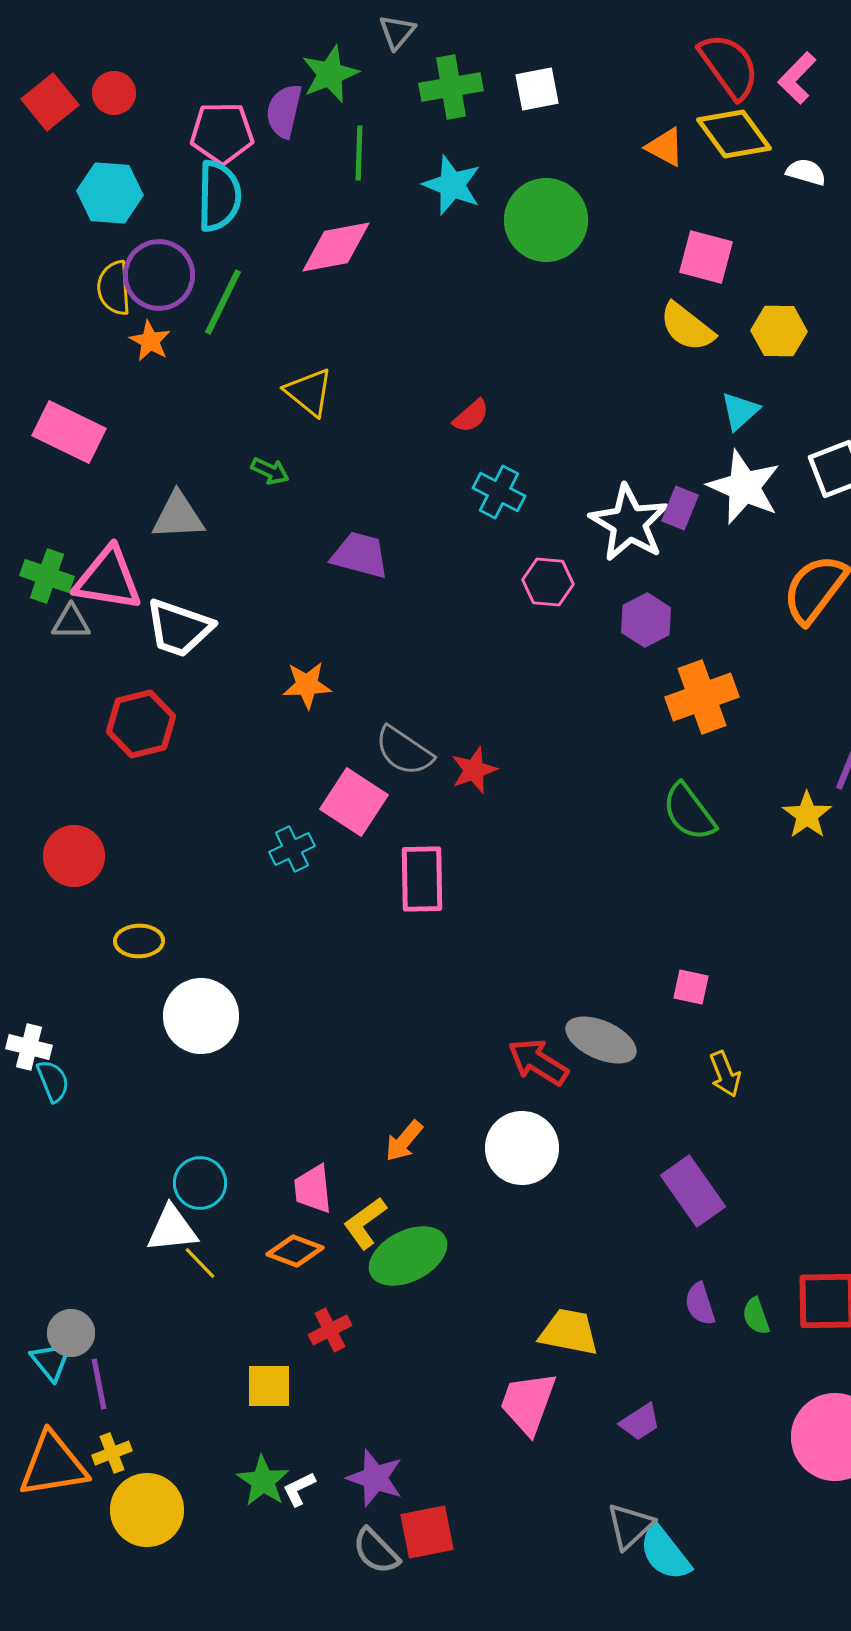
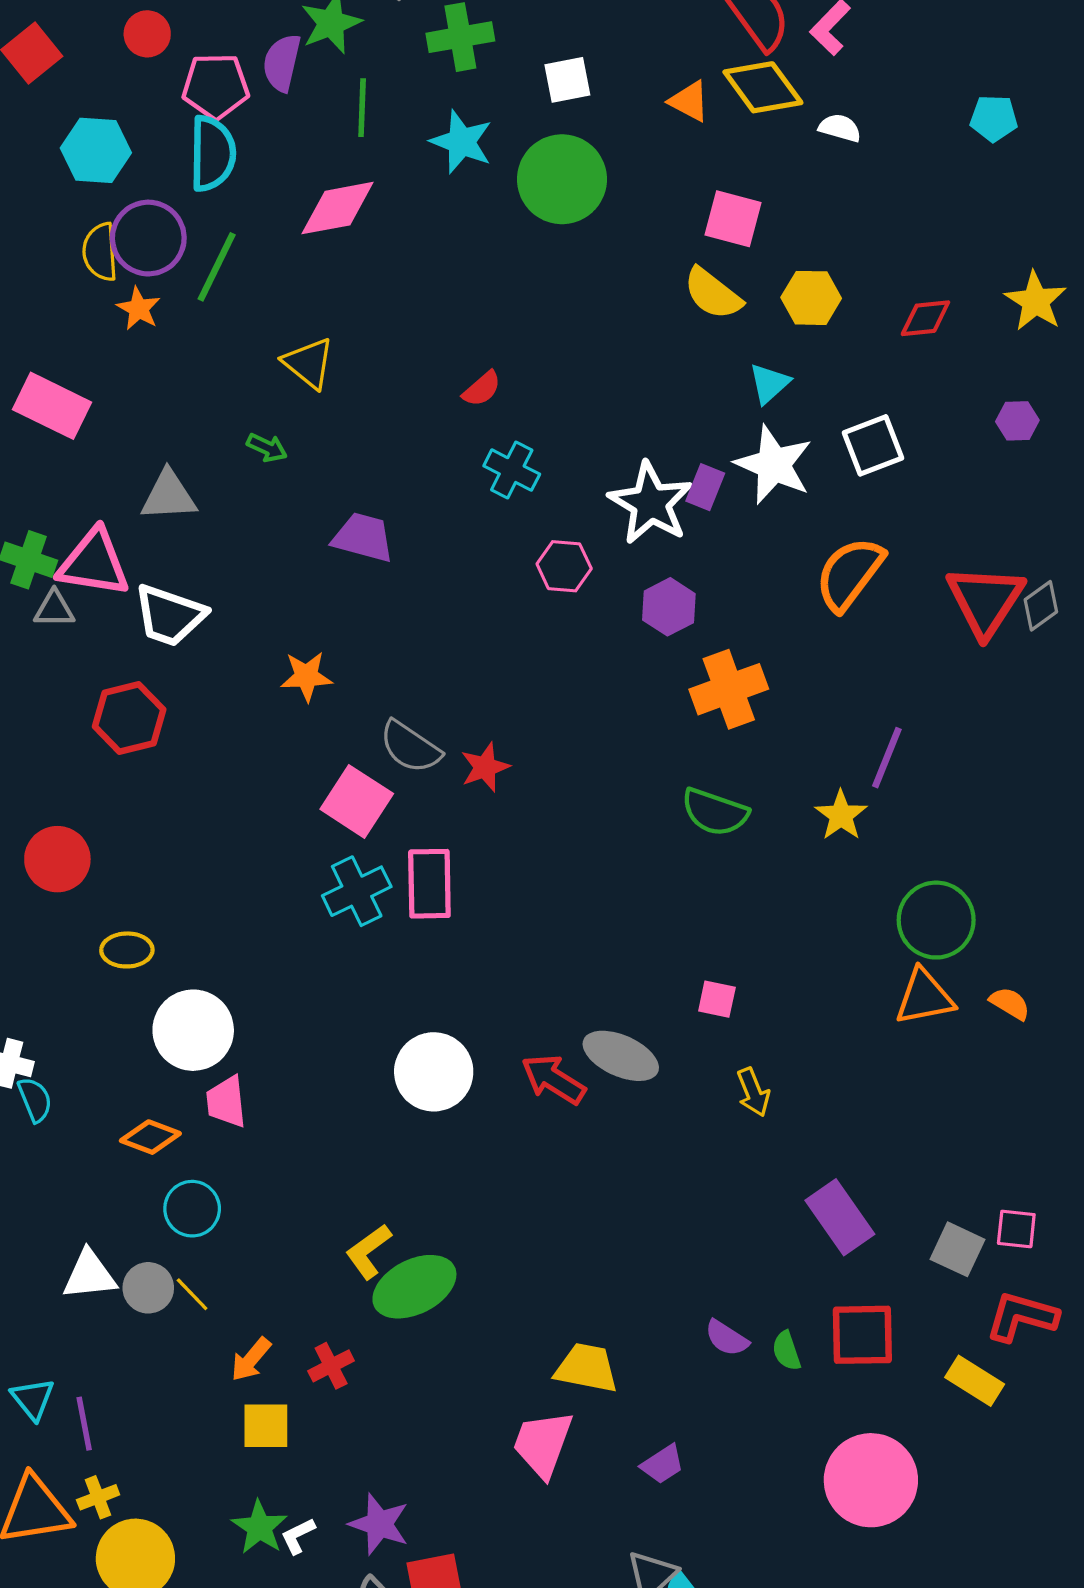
white square: (537, 89) -> (567, 80), moved
red circle: (114, 93) -> (147, 34), moved
green semicircle: (689, 812) -> (715, 812), turned -34
cyan cross: (292, 849) -> (357, 891), moved, size x1.4
orange arrow: (404, 1141) -> (251, 1359), moved
white circle: (522, 1148) -> (434, 1072), moved
pink trapezoid: (313, 1189) -> (226, 1102), moved
purple rectangle: (693, 1191) -> (840, 1217), moved
white triangle: (172, 1229) -> (89, 1275), moved
orange diamond: (295, 1251) -> (150, 1137), moved
purple semicircle: (700, 1304) -> (727, 1338), turned -39
gray circle: (71, 1333) -> (148, 1288), moved

